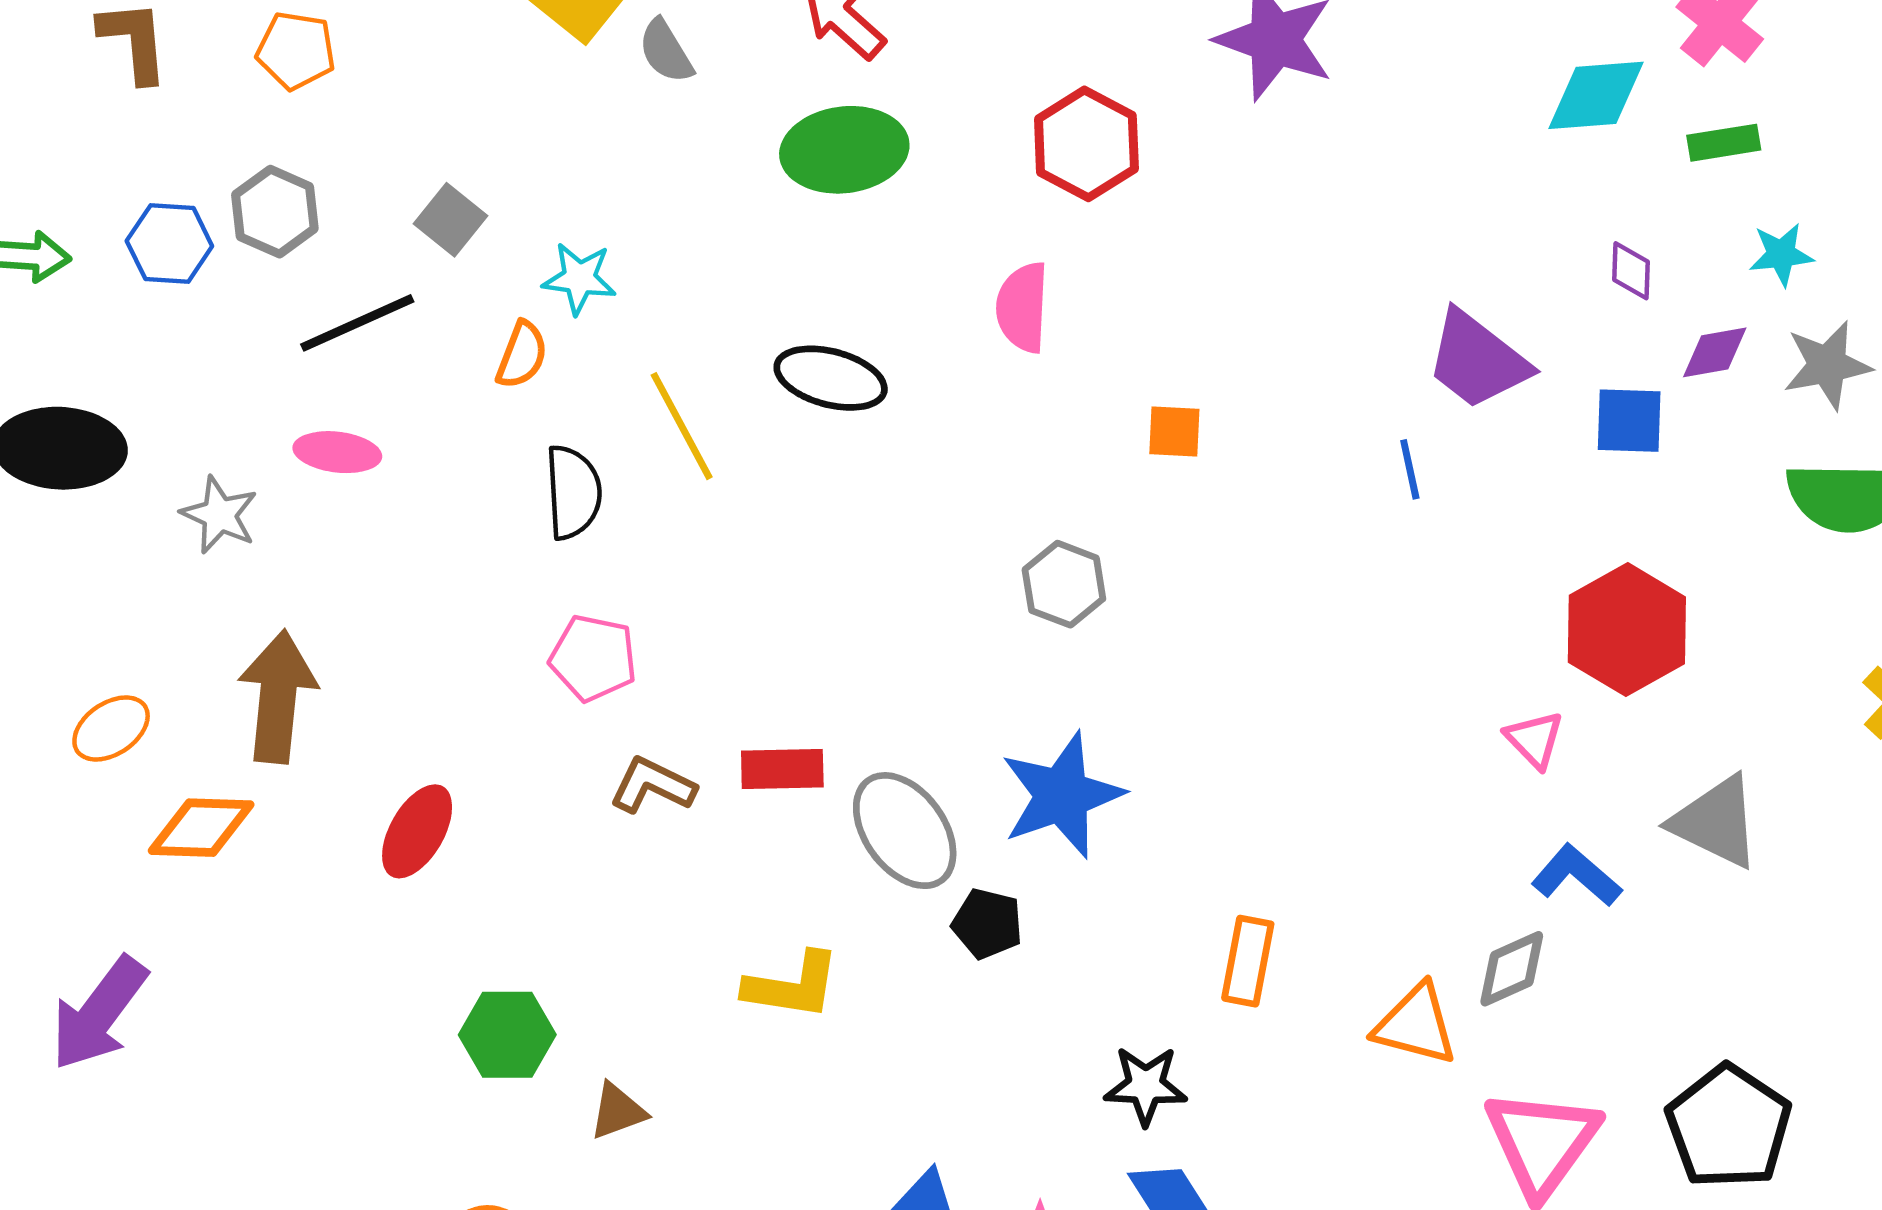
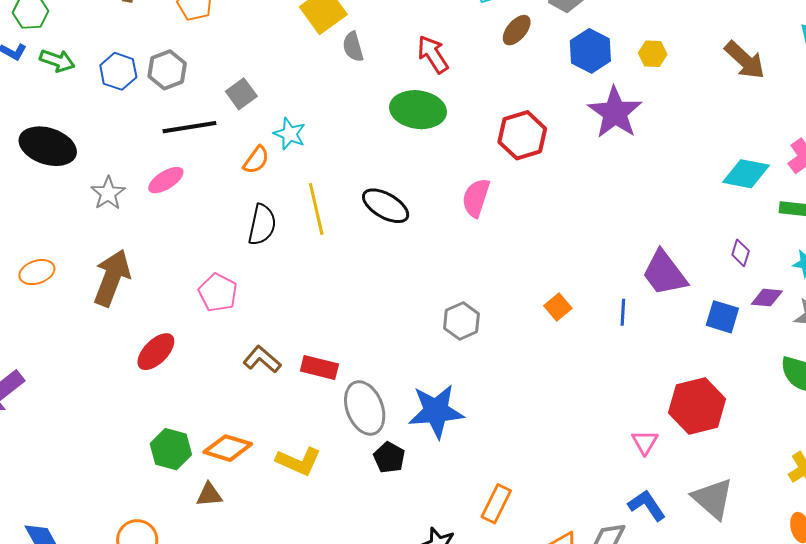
orange square: (1174, 432) -> (558, 307), moved, turned 32
pink ellipse: (337, 452) -> (166, 180), turned -54
pink pentagon: (593, 658) -> (218, 293), moved
orange diamond: (201, 828) -> (228, 448), moved

